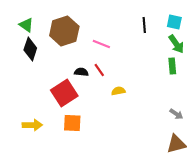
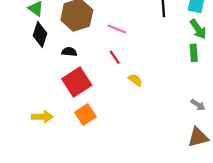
black semicircle: (81, 72) -> (69, 52), moved
yellow semicircle: (118, 91) -> (135, 80), turned 48
orange square: (72, 123) -> (86, 115), turned -36

